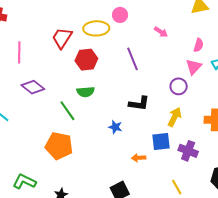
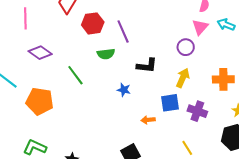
purple line: (133, 59) -> (123, 31), moved
green semicircle: (86, 92) -> (106, 54), moved
orange pentagon: (59, 146) -> (40, 101), moved

